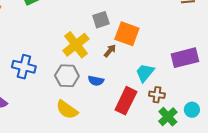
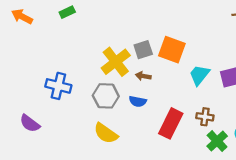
gray square: (101, 20) -> (143, 50), moved
brown arrow: (110, 51) -> (143, 76), moved, turned -120
cyan trapezoid: (145, 73) -> (199, 75), moved

